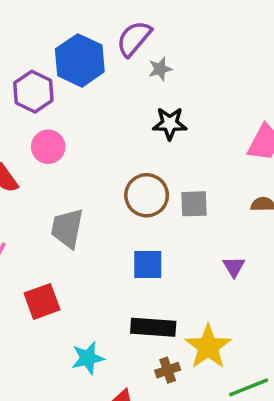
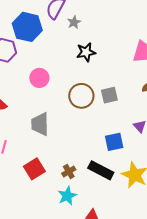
pink circle: (48, 147) -> (39, 78), moved
blue square: (148, 264) -> (114, 142), moved
black rectangle: (153, 327) -> (101, 170), turned 35
brown cross: (168, 370) -> (69, 171), moved

